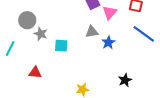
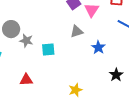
blue star: (108, 42) -> (98, 47), moved

